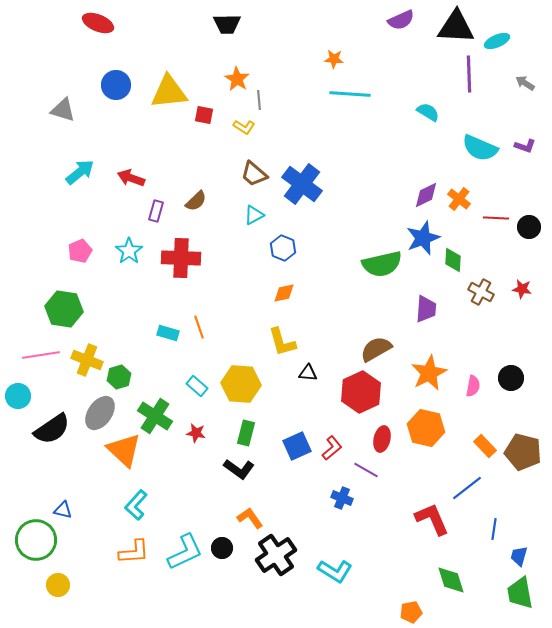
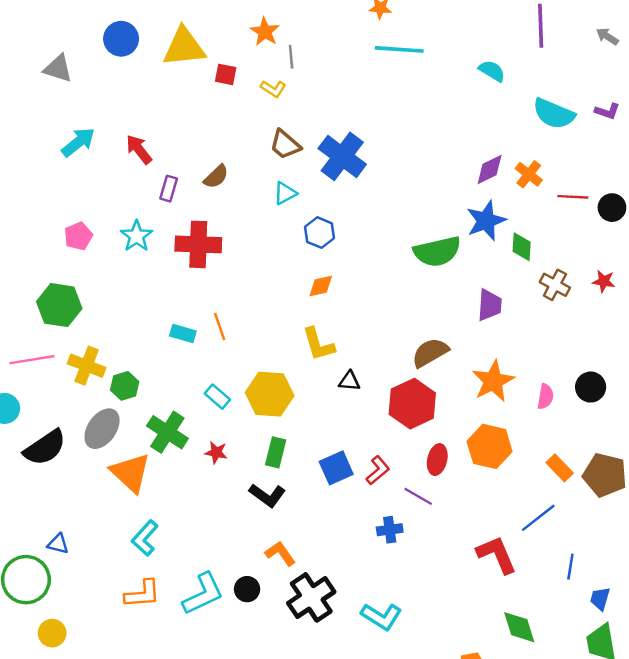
red arrow: (131, 178) -> (139, 149), turned 32
blue cross: (342, 498) -> (390, 530), turned -30

